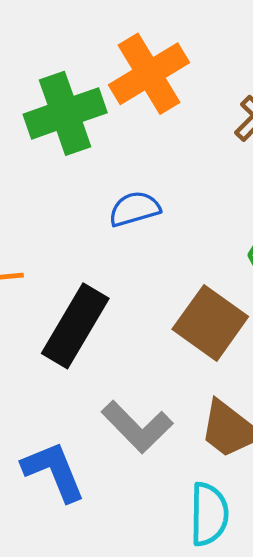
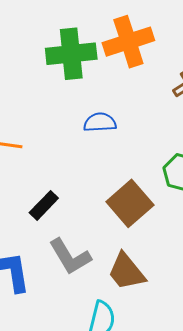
black rectangle: (75, 326) -> (44, 205), moved, size x0.6

